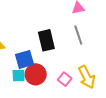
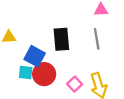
blue square: (24, 59) -> (35, 56), turned 36

